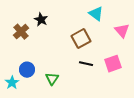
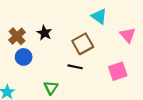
black star: (41, 20) -> (44, 33), moved
black line: (86, 64) -> (75, 67), moved
blue circle: (27, 70) -> (24, 57), moved

